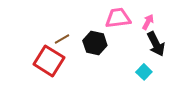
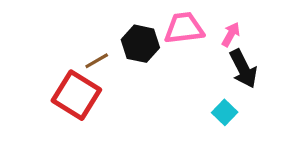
black hexagon: (95, 43) -> (140, 44), moved

